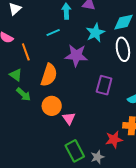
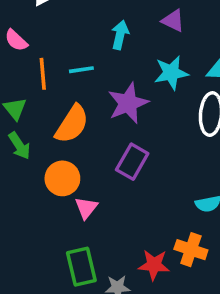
cyan arrow: (66, 11) -> (120, 35), moved
cyan line: (53, 32) -> (81, 70), moved
purple star: (76, 55) -> (128, 103), turned 30
purple rectangle: (104, 85) -> (132, 162), moved

